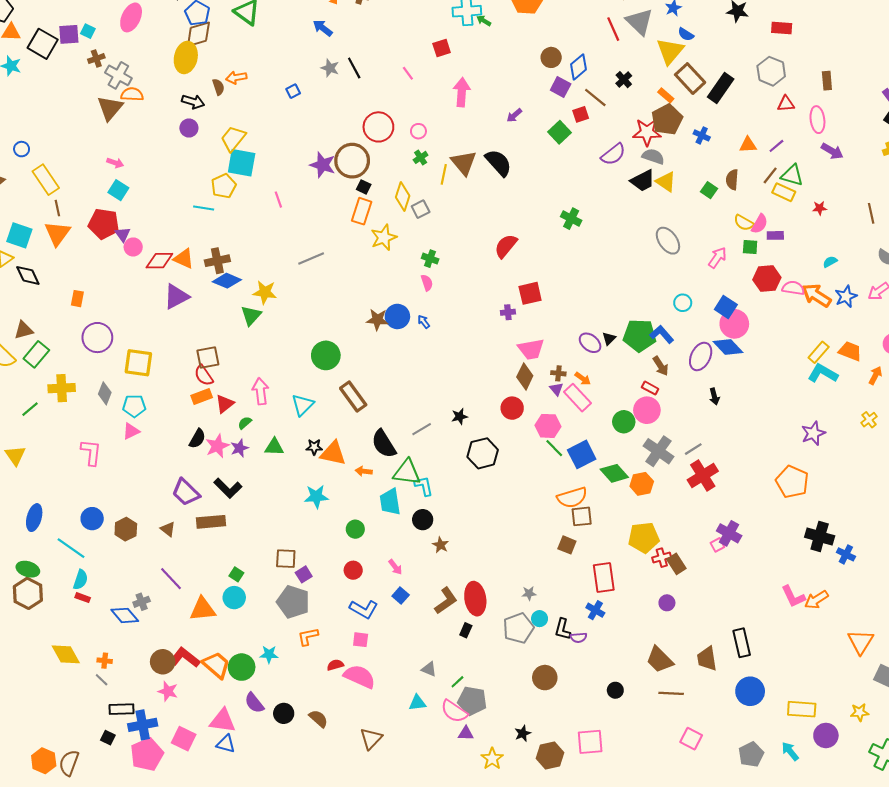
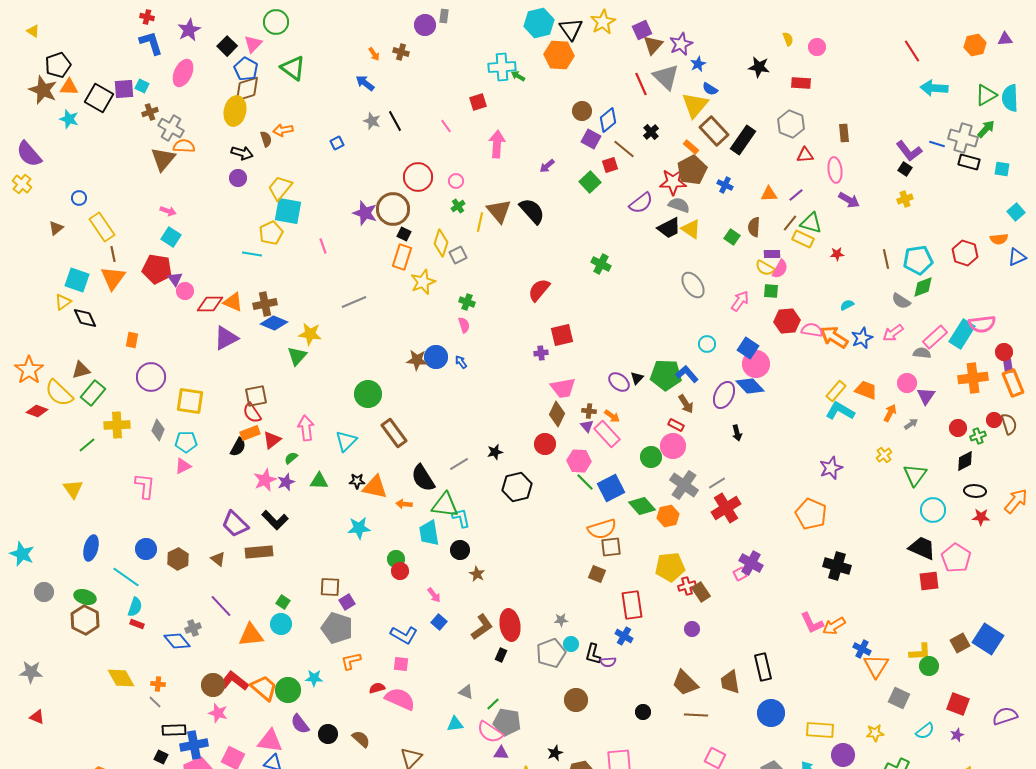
purple rectangle: (775, 235) -> (772, 254), moved
black semicircle: (197, 439) -> (238, 447), moved
blue cross: (846, 554) -> (862, 649), moved
red circle: (353, 570) -> (400, 571), moved

